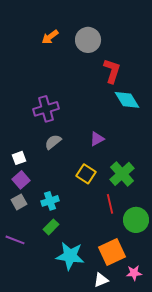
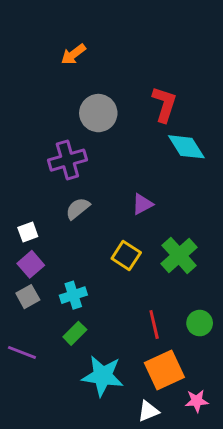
gray circle: (88, 40) -> (98, 113), moved
red line: (110, 204) -> (154, 324), moved
green circle: (136, 220) -> (200, 323), size x0.7

